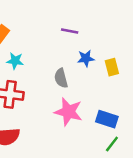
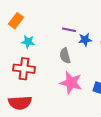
purple line: (70, 31) -> (69, 30), moved

